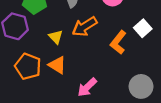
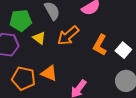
white square: (143, 28) -> (123, 50), moved
yellow triangle: (56, 37) -> (39, 38), moved

